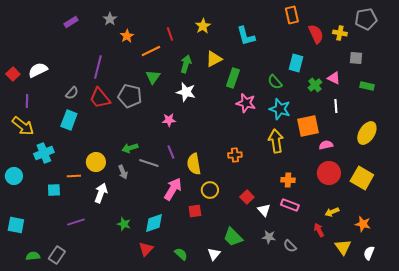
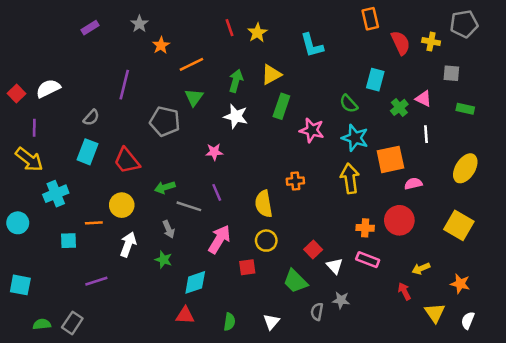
red line: (170, 34) -> (229, 28), moved
green rectangle: (233, 78) -> (281, 106), moved
red trapezoid: (100, 98) -> (127, 161), moved
orange cross: (235, 155) -> (295, 181), moved
yellow semicircle: (194, 164) -> (264, 204), moved
gray arrow: (123, 172) -> (169, 229), moved
red circle: (329, 173) -> (399, 220), moved
green star: (124, 224) -> (164, 260), moved
green trapezoid: (233, 237) -> (295, 281), moved
gray semicircle: (290, 246) -> (317, 312), moved, turned 56
red triangle: (146, 249) -> (185, 315), turned 49
green semicircle: (181, 254) -> (229, 322), turned 56

